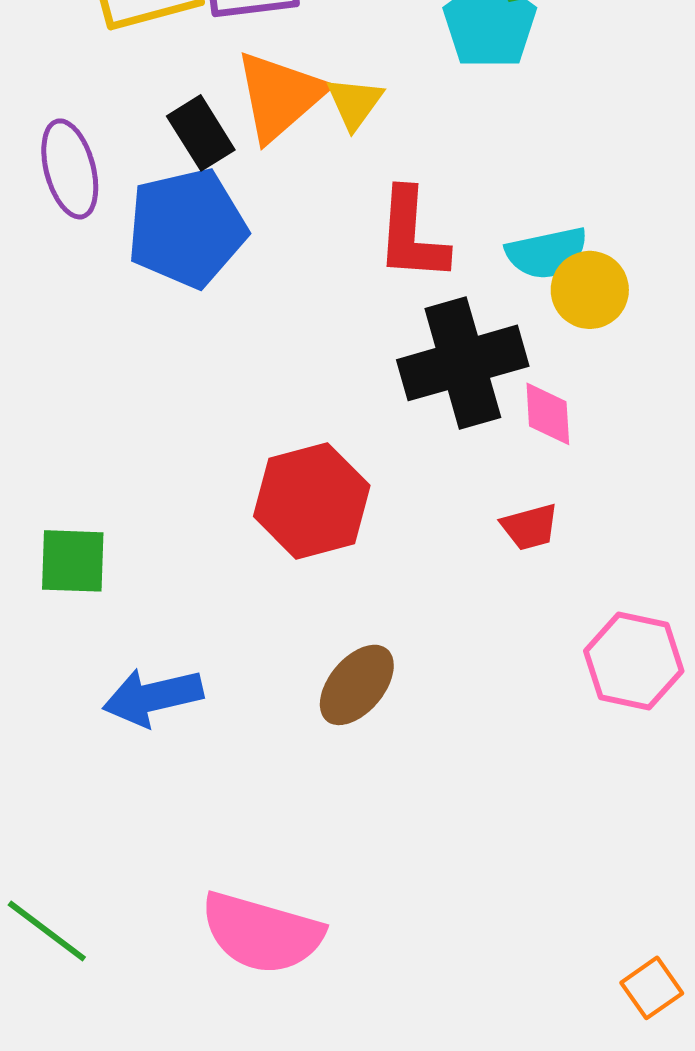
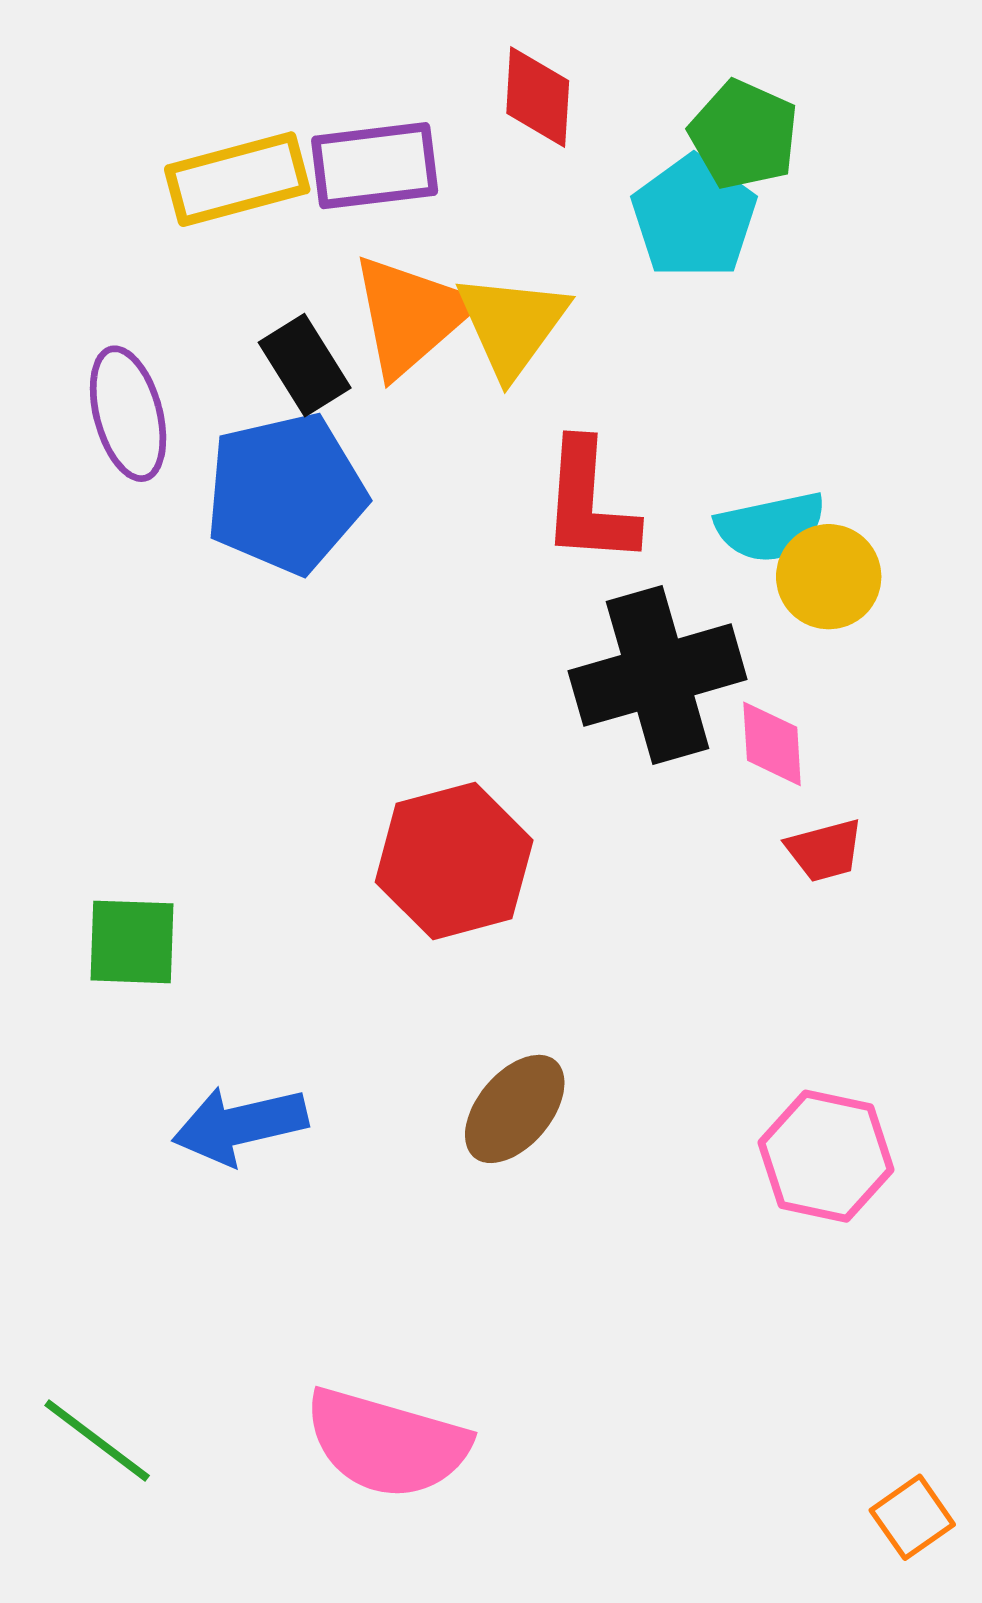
yellow triangle: (355, 103) -> (512, 325), size x1.5
red trapezoid: (530, 527) -> (825, 850), moved
pink hexagon: (634, 661) -> (826, 1156), moved

